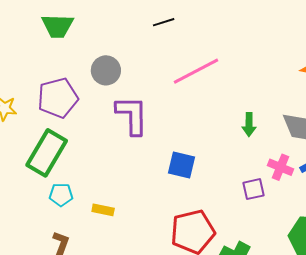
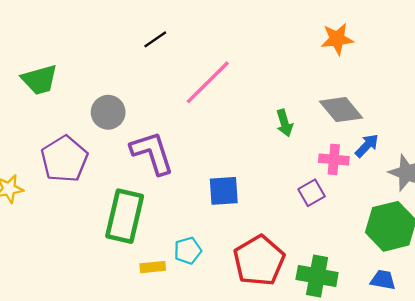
green rectangle: (47, 153) -> (125, 216), moved
cyan pentagon: (61, 195) -> (188, 251), moved

